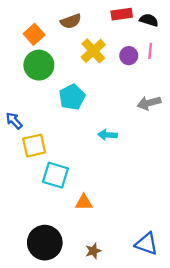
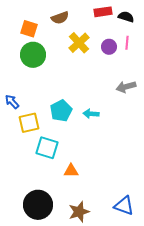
orange square: (34, 34) -> (29, 29), turned -30
cyan pentagon: (72, 97) -> (61, 111), moved
brown star: (93, 251) -> (79, 212), size x1.5

